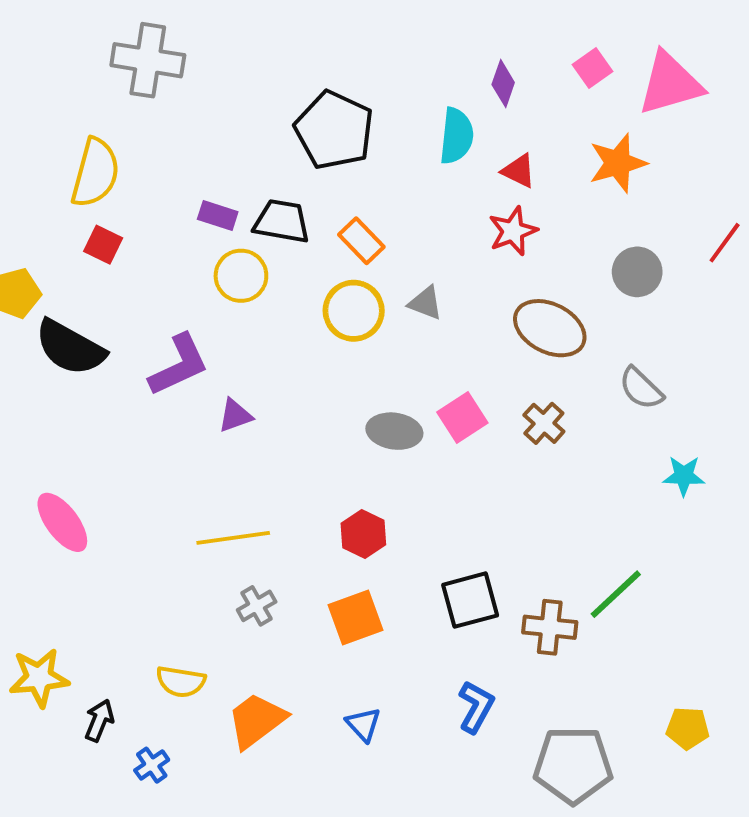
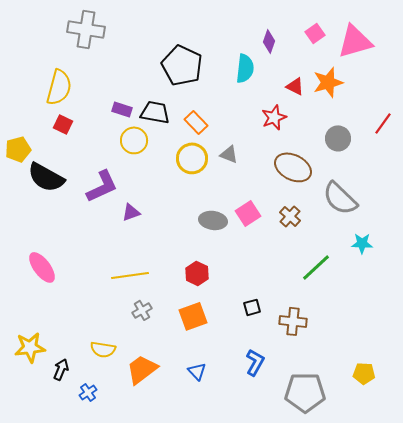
red triangle: (519, 171) -> (295, 86), moved
gray semicircle: (641, 388) -> (340, 198), size x1.5
green line: (616, 594) -> (316, 267), moved
black square: (470, 600) -> (252, 307), size x0.6

